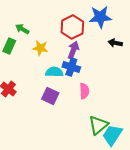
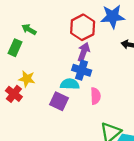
yellow star: (40, 48) -> (27, 79), moved
cyan semicircle: (54, 72) -> (70, 84), moved

